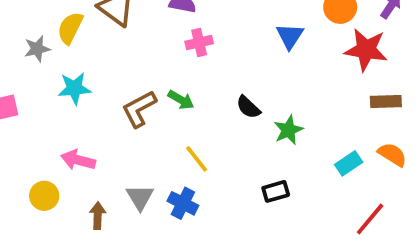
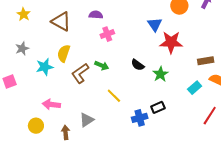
yellow semicircle: (70, 28) -> (64, 53), moved
red star: (366, 50) -> (171, 42), moved
brown rectangle: (386, 101) -> (206, 61), moved
gray triangle: (140, 197) -> (87, 120), turned 35
blue cross: (183, 203) -> (140, 118), moved, turned -35

